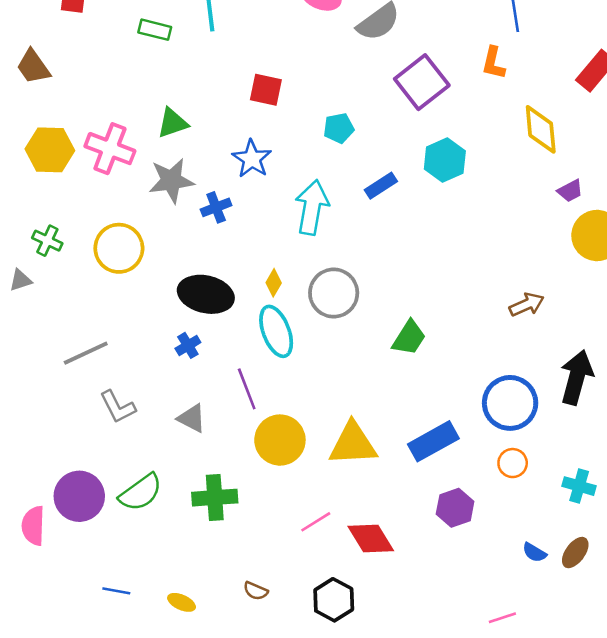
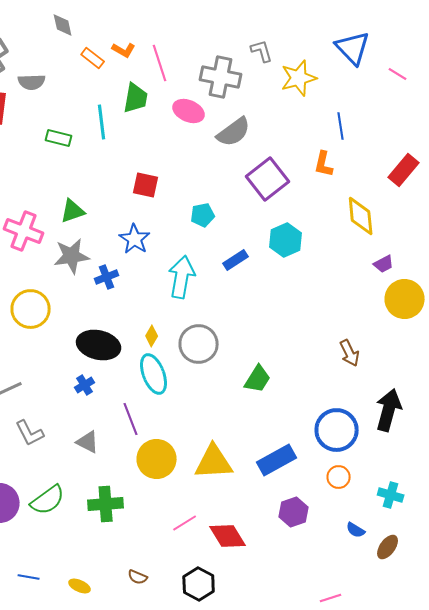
brown arrow: (527, 305) -> (350, 353), turned 88
blue semicircle: (534, 553) -> (356, 530), moved

